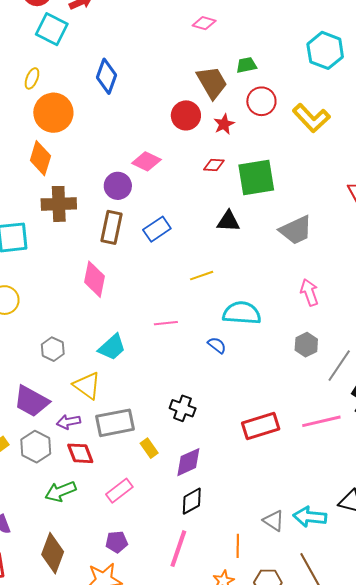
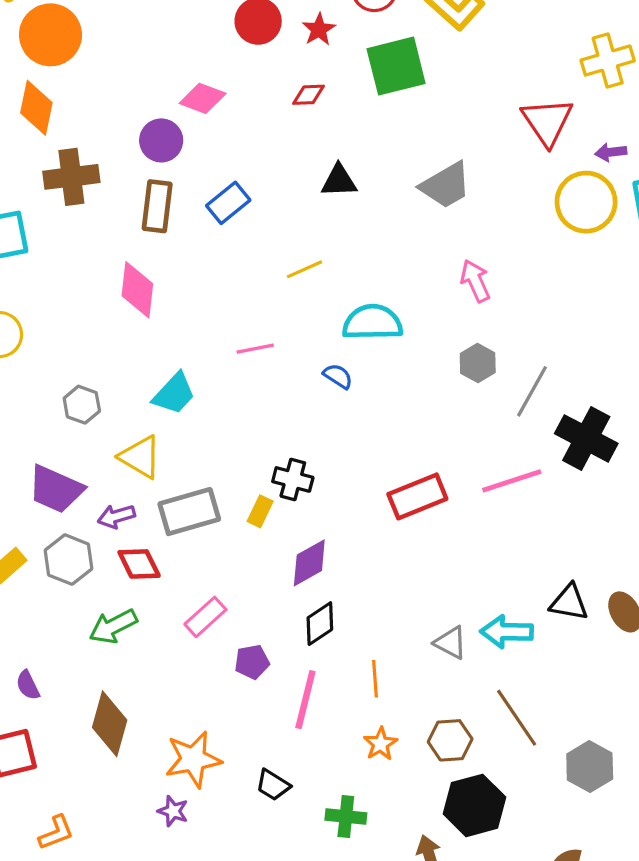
green square: (256, 177) -> (396, 66), moved
yellow rectangle: (149, 448) -> (260, 511), moved, turned 66
purple pentagon: (117, 542) -> (252, 662), moved
orange line: (238, 546) -> (375, 679), moved

